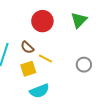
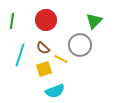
red circle: (42, 21) -> (46, 20), moved
gray circle: (84, 65) -> (80, 45), moved, size x1.5

